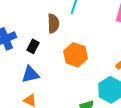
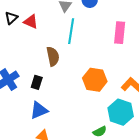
orange hexagon: (76, 55) -> (95, 80), moved

